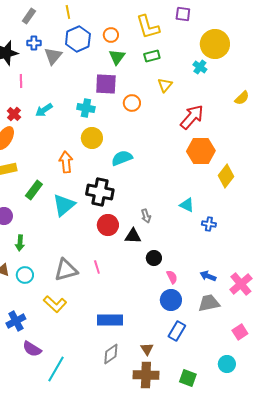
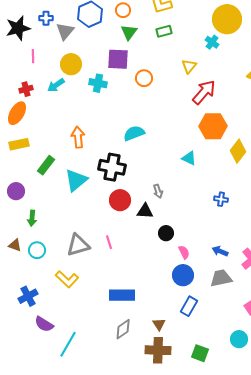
yellow triangle: (165, 85) -> (189, 66), moved
red cross: (14, 114) -> (26, 89), turned 32
yellow circle: (92, 138) -> (71, 64), moved
cyan triangle: (187, 205) -> (189, 158), moved

